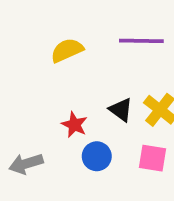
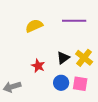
black triangle: (121, 110) -> (63, 58), turned 48
blue circle: (97, 156) -> (61, 83), moved

